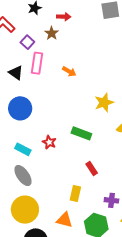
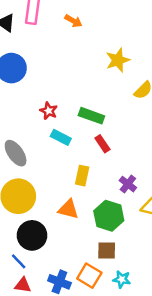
green rectangle: (81, 133) -> (91, 116), moved
cyan rectangle: (23, 149) -> (61, 137), moved
purple cross: (111, 200) -> (128, 184), turned 32

